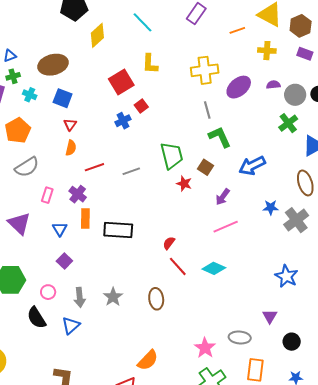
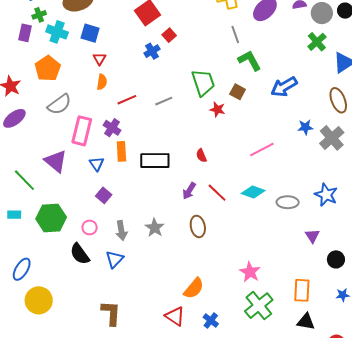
cyan cross: (30, 95) -> (57, 32), size x1.5
pink rectangle: (47, 195) -> (82, 131), size x1.8
purple arrow: (223, 197) -> (189, 191), moved
red semicircle: (169, 243) -> (201, 156), moved, turned -56
gray ellipse: (240, 337) -> (288, 202), moved

